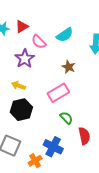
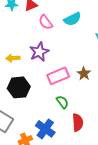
purple star: (25, 59) -> (39, 52), moved
brown star: (69, 67) -> (84, 74), moved
yellow arrow: (18, 86) -> (13, 58), moved, turned -32

